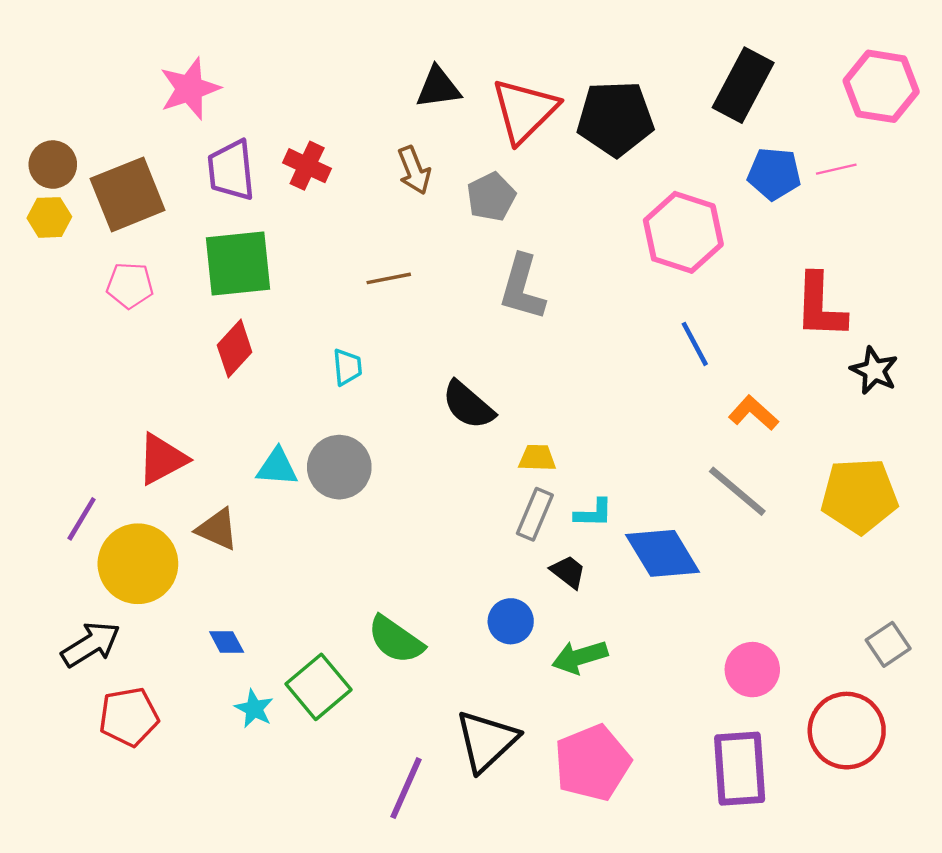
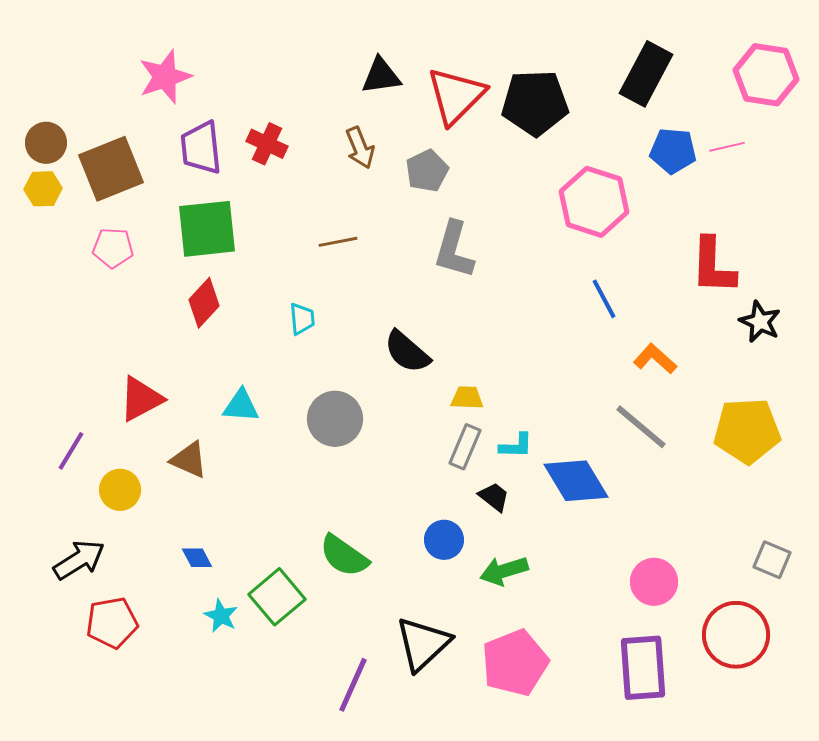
gray circle: (339, 467) -> (335, 419), moved
yellow circle: (138, 564) -> (120, 490), size x0.6
gray square: (888, 644) -> (772, 560), turned -33

